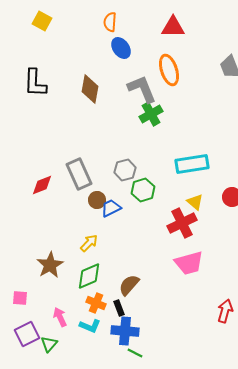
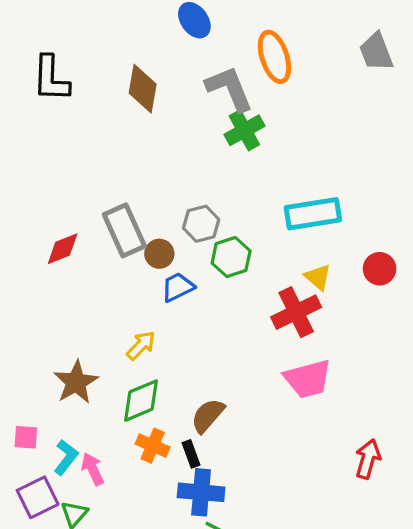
brown circle: (97, 200) -> (159, 254), moved
cyan L-shape: (90, 326) -> (66, 457), moved, turned -75

